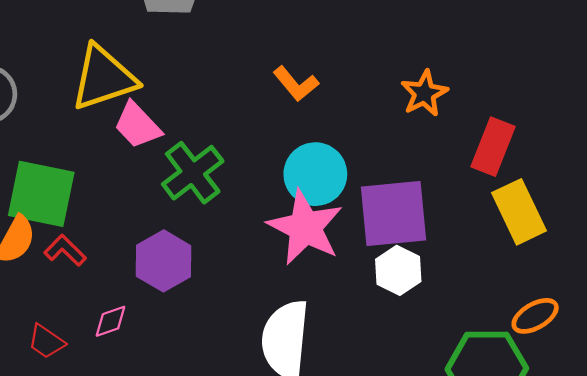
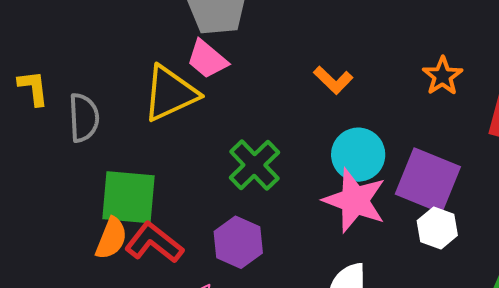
pink trapezoid: (137, 125) -> (207, 59), moved
purple square: (393, 213) -> (428, 180), turned 34
red L-shape: (65, 250) -> (154, 243), size x1.6

